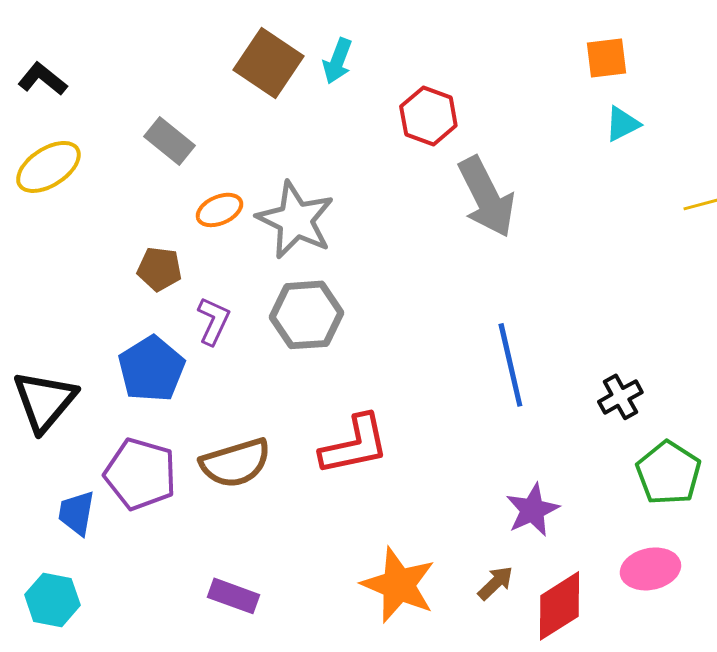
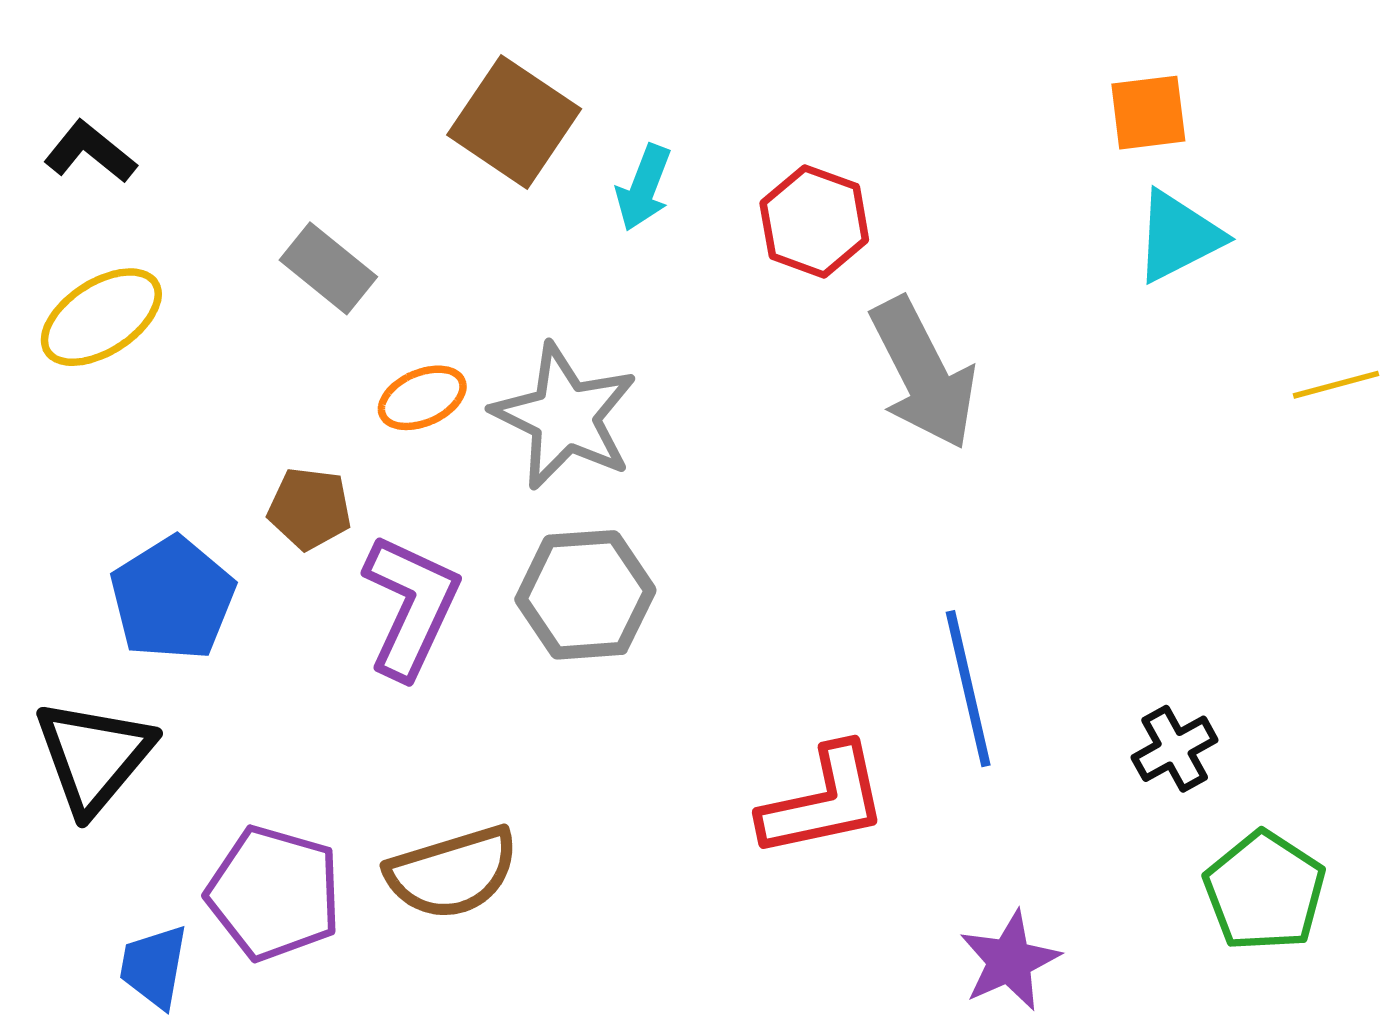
cyan arrow: (337, 61) -> (644, 188), moved
cyan triangle: (622, 124) -> (1178, 236), size x1.4
purple L-shape: (213, 321) -> (411, 606), size x1.6
blue pentagon: (151, 369) -> (173, 599), moved
red L-shape: (354, 445) -> (824, 801), moved

